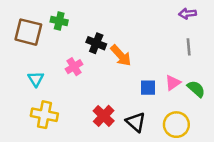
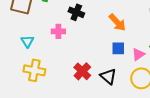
orange arrow: (121, 56) -> (117, 22), moved
pink cross: (74, 67) -> (58, 31), turned 32
pink triangle: (173, 83) -> (138, 54), moved

